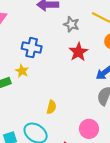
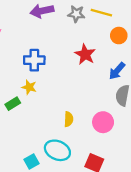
gray star: (71, 24) -> (76, 14), moved
pink circle: (89, 129) -> (103, 122), moved

